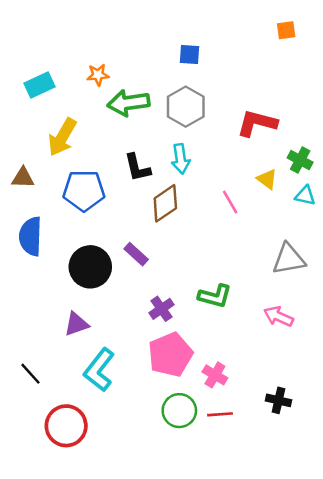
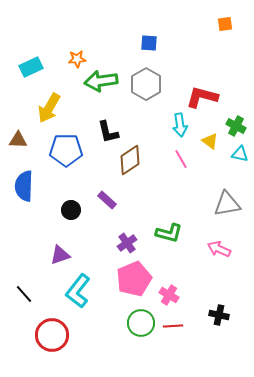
cyan arrow: (181, 159) -> (180, 125), moved
black circle: (90, 267) -> (71, 210), size x0.6

